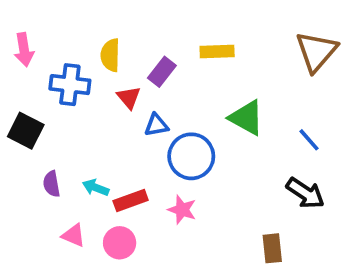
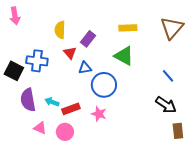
pink arrow: (24, 50) -> (15, 16), moved
yellow rectangle: (217, 51) -> (128, 28), moved
blue cross: (70, 85) -> (37, 61), moved
green triangle: (246, 118) -> (124, 56), moved
purple semicircle: (51, 184) -> (28, 100), size x1.6
brown rectangle: (272, 248) -> (178, 131), moved

